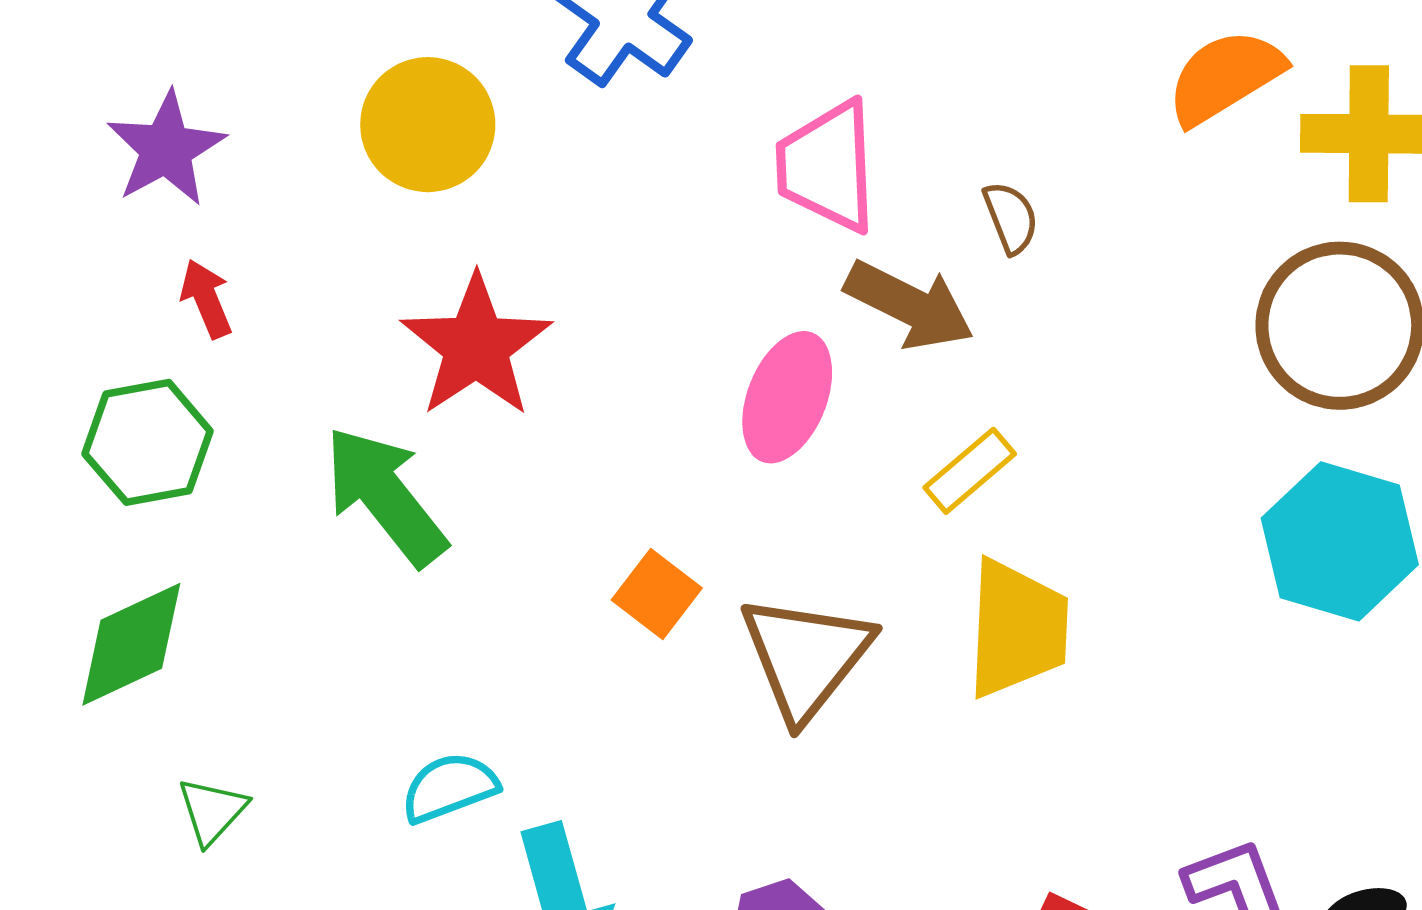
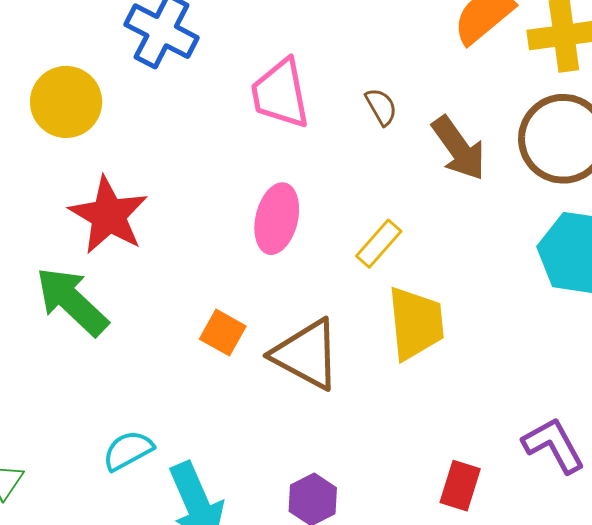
brown arrow: (909, 305) -> (459, 148), moved, turned 36
brown triangle: (806, 657) -> (306, 354), turned -32

